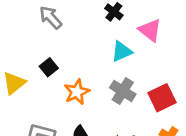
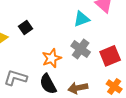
orange star: (77, 92) -> (52, 58), moved

